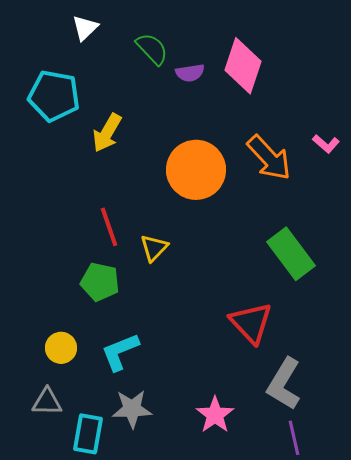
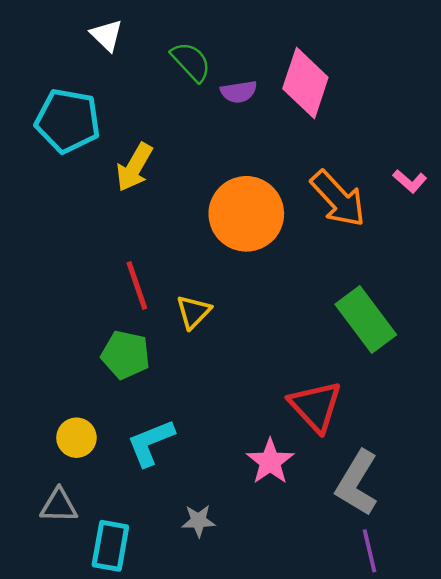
white triangle: (85, 28) -> (107, 35), turned -32
gray star: (132, 409) -> (198, 521), moved, size x0.7
pink star: (215, 415) -> (270, 462), moved

